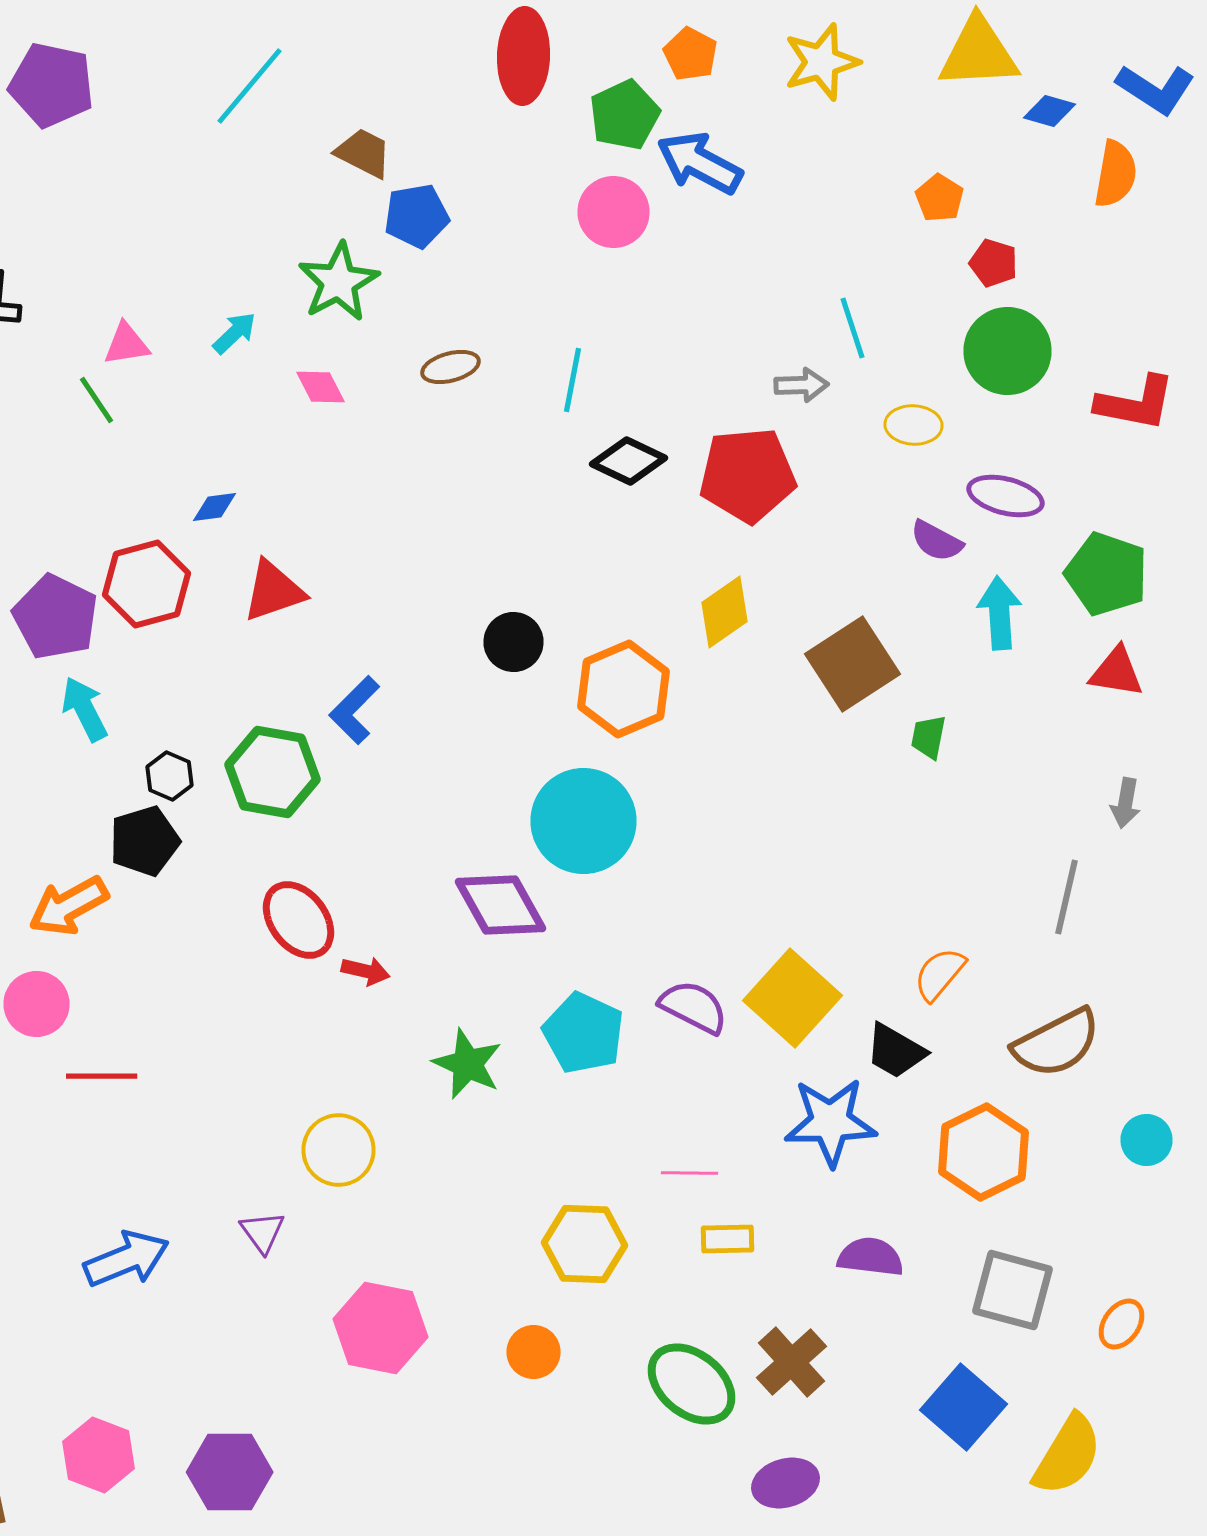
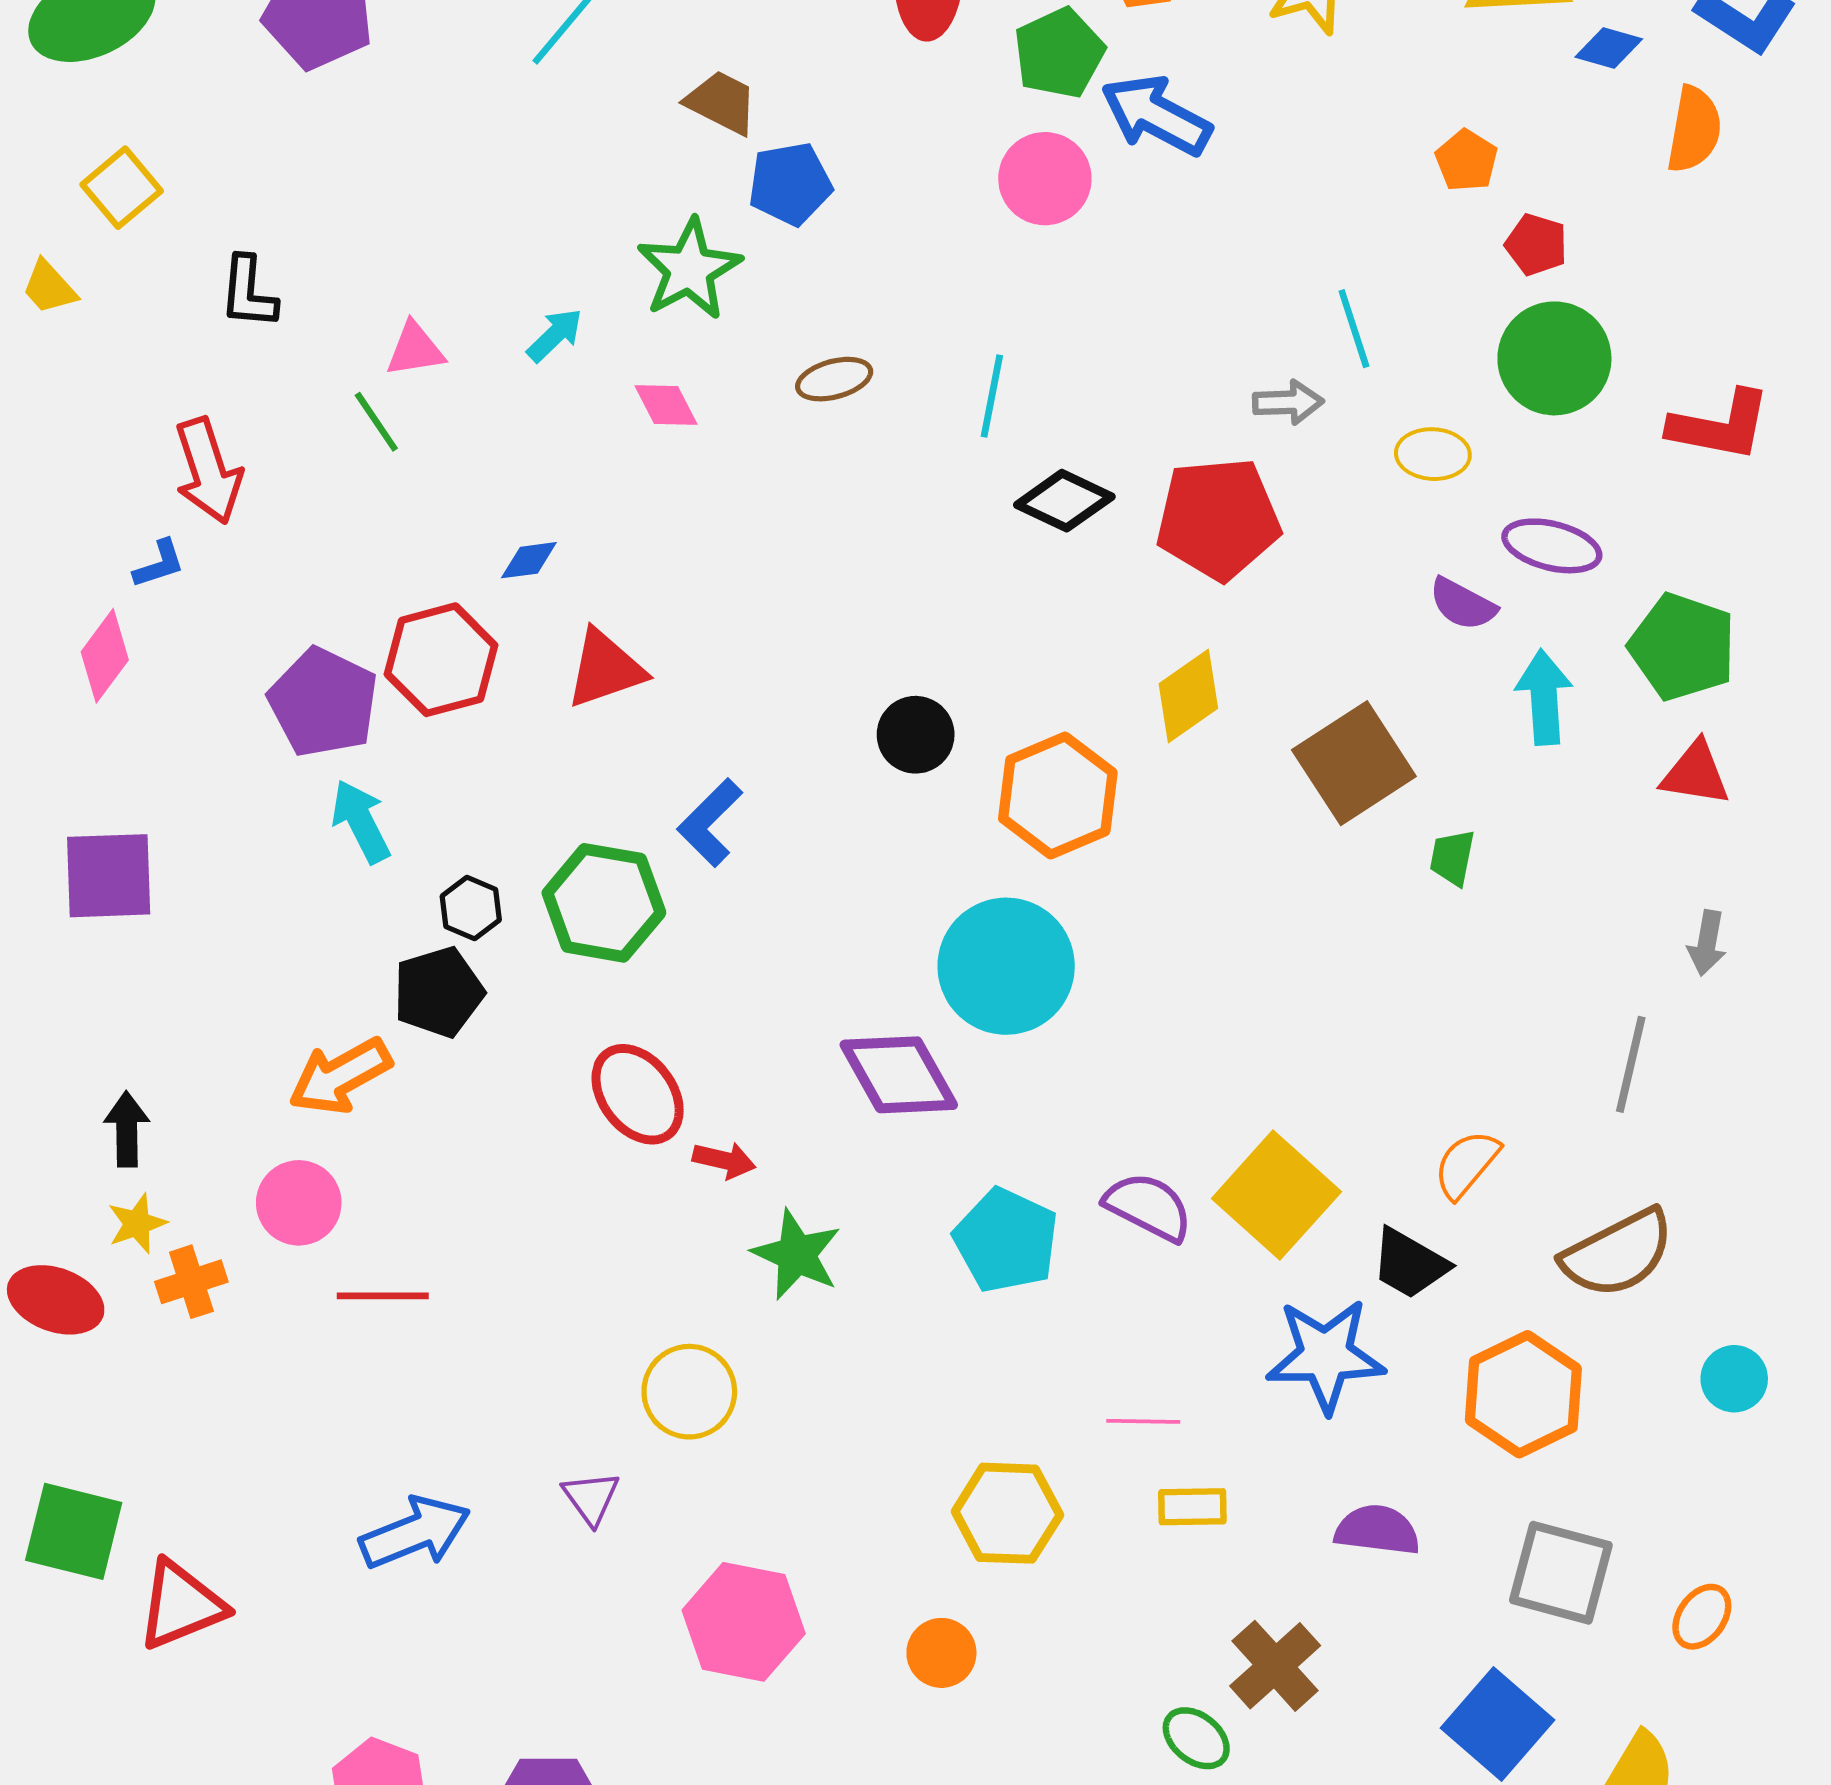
green star: (468, 1064) -> (797, 1255), moved
green ellipse: (692, 1384) -> (1196, 1738), moved, size x0.6

